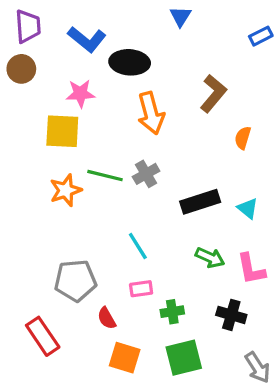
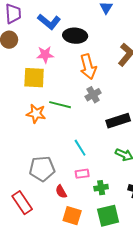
gray cross: (146, 174) -> (93, 95), moved
orange star: (66, 190) -> (36, 114), turned 30

